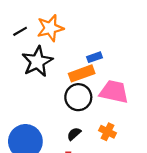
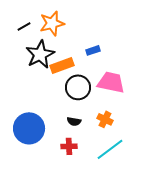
orange rectangle: (82, 73) -> (62, 65), moved
black semicircle: (74, 134) -> (74, 121), turned -128

